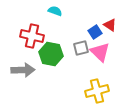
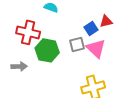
red triangle: (110, 25) -> (106, 21), turned -48
gray arrow: (23, 70) -> (19, 66), size x0.7

